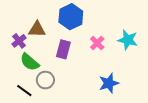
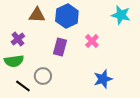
brown triangle: (37, 29) -> (37, 15), moved
cyan star: (128, 40) -> (121, 15), moved
green semicircle: (30, 62) -> (14, 61), moved, turned -48

